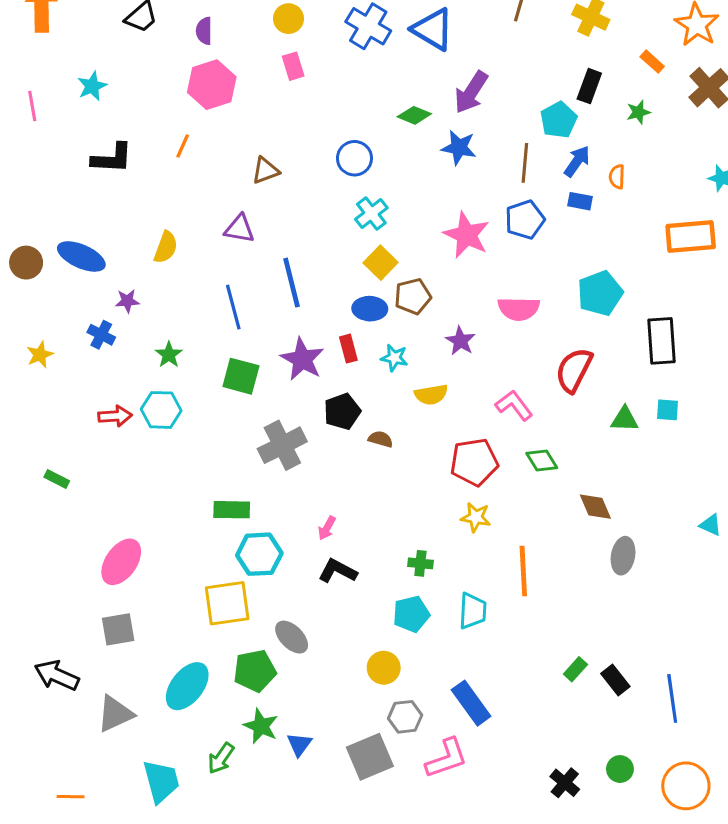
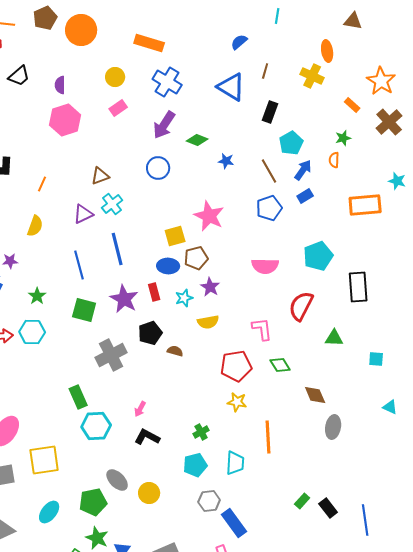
blue triangle: (433, 29) -> (231, 87), moved
pink rectangle: (293, 66) -> (118, 108), turned 72
black rectangle: (589, 86) -> (270, 112), moved
purple arrow: (471, 92) -> (164, 125), moved
orange line: (183, 146) -> (42, 184), moved
blue star: (459, 147) -> (226, 161), size x0.7
brown line: (525, 163) -> (269, 171), turned -35
orange semicircle: (617, 177) -> (334, 160), moved
blue rectangle: (580, 201) -> (305, 196), turned -42
cyan cross: (371, 213) -> (112, 204), moved
purple triangle: (239, 229) -> (83, 214), turned -35
pink star: (467, 235) -> (209, 216), moved
orange rectangle: (691, 237) -> (365, 205), moved
yellow square: (381, 263) -> (175, 236), turned 30
purple star: (460, 341) -> (210, 287), moved
cyan star: (394, 358) -> (184, 298), turned -30
pink L-shape: (514, 405) -> (262, 329), turned 30
cyan square: (668, 410) -> (376, 359), moved
green rectangle: (232, 510) -> (78, 397), turned 65
green cross: (420, 563) -> (201, 432), turned -35
yellow square: (227, 603) -> (44, 460), moved
yellow circle: (384, 668) -> (149, 493), moved
cyan ellipse: (187, 686) -> (49, 512), size x0.7
gray hexagon: (405, 717) -> (209, 501), moved

